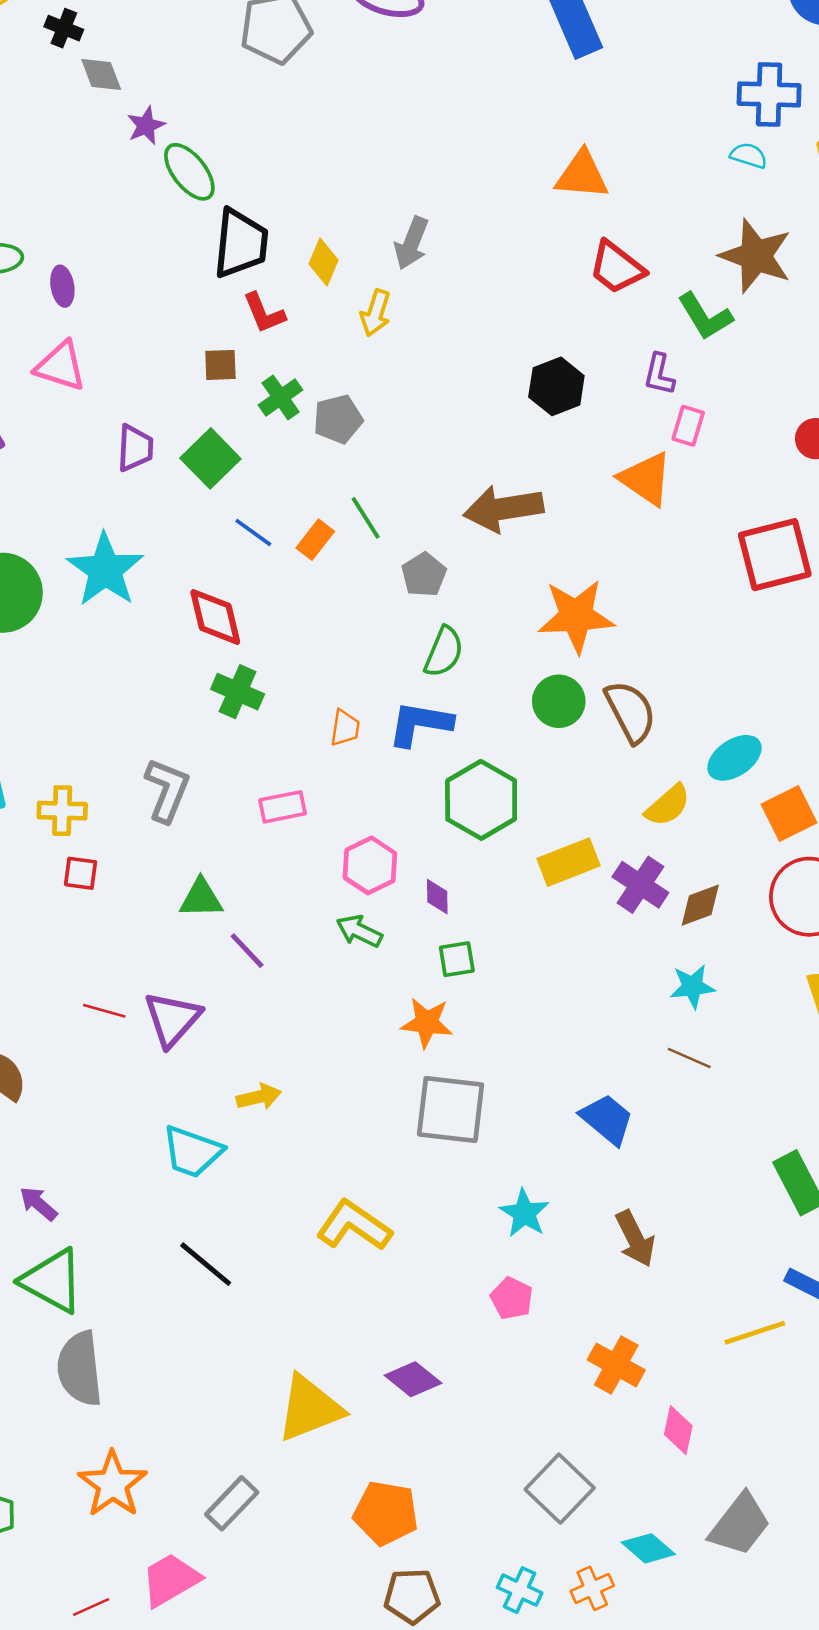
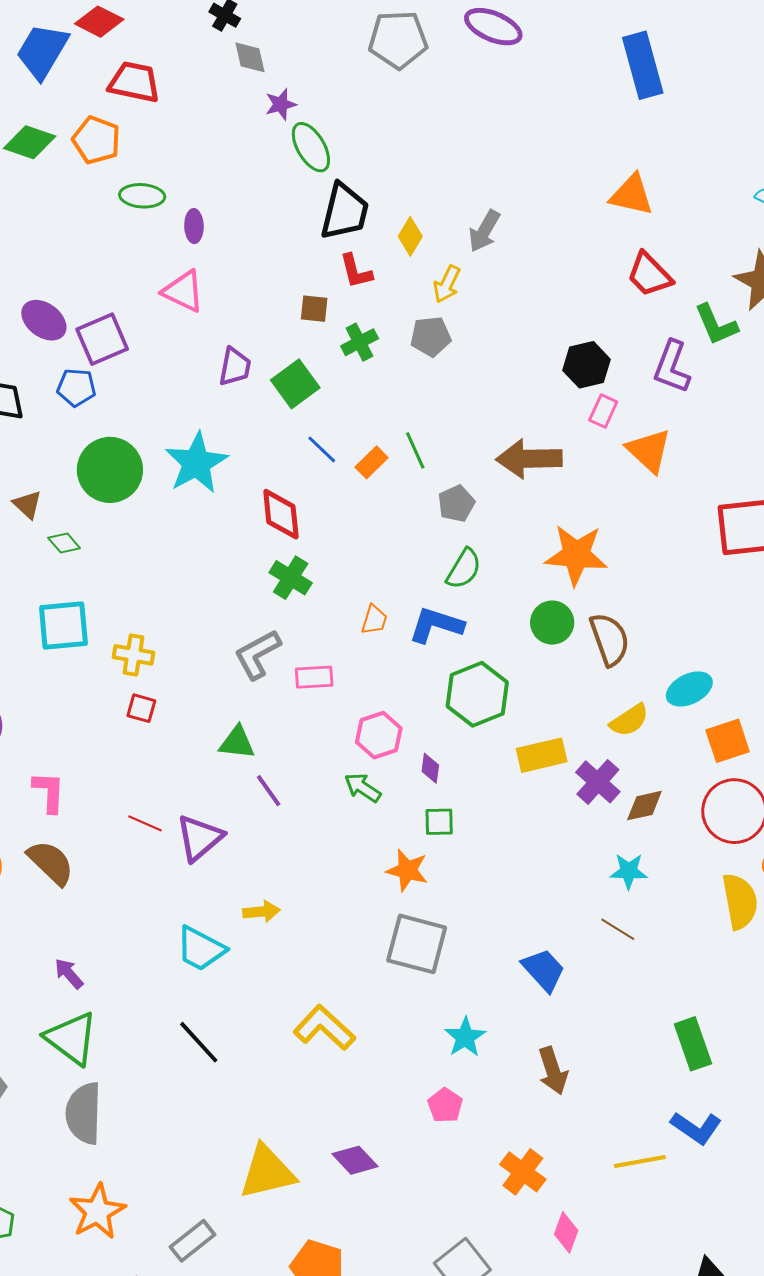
purple L-shape: (659, 374) -> (672, 367), size x1.5
gray pentagon: (338, 419) -> (431, 336), moved
pink rectangle: (688, 426) -> (603, 411), moved
gray L-shape: (167, 790) -> (257, 654), moved, turned -148

